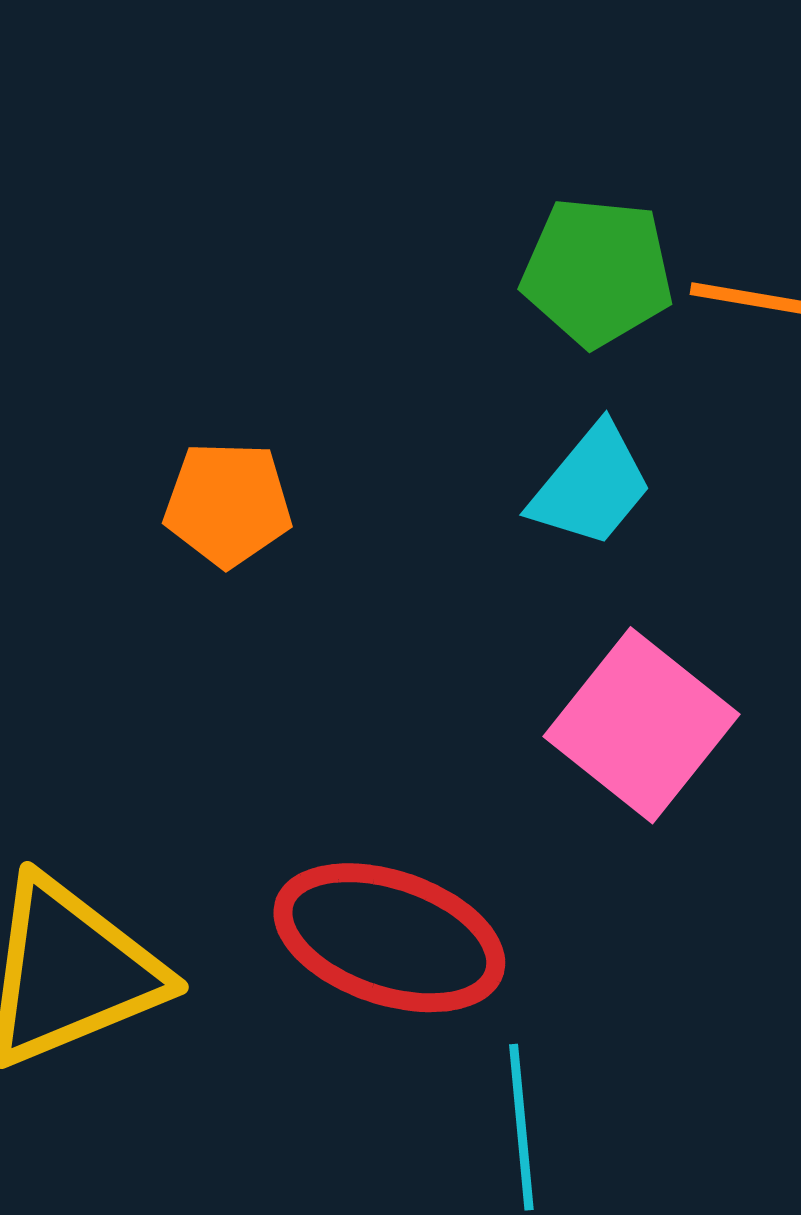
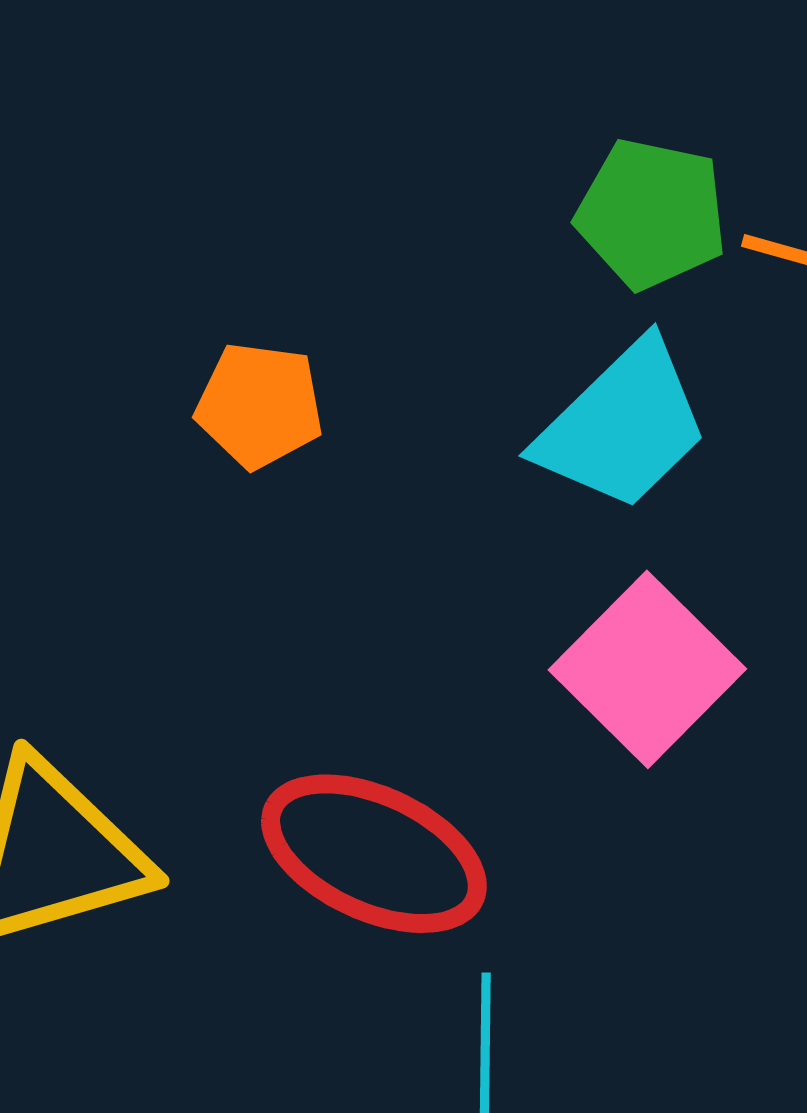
cyan trapezoid: (591, 486) -> (623, 426), size x1.4

